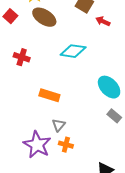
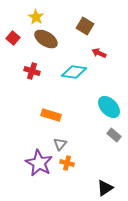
red arrow: (103, 21) -> (99, 53), moved
red cross: (22, 57) -> (32, 71), moved

